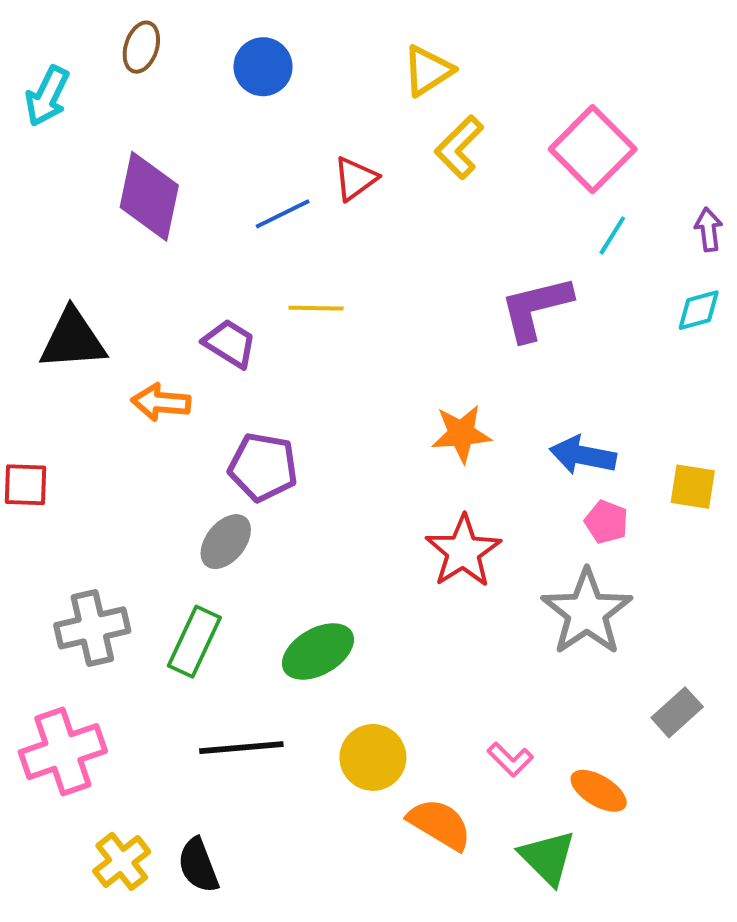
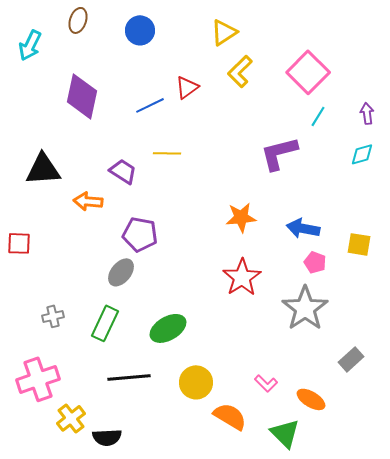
gray cross: (92, 628) -> (53, 316), size x0.6
yellow cross: (122, 861) -> (71, 418), moved
black semicircle: (198, 865) -> (107, 437), turned -72

